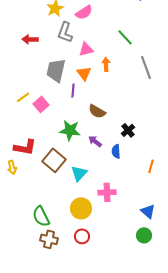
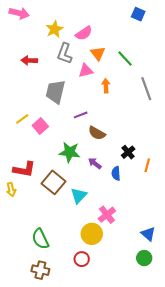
orange triangle: (84, 73) -> (98, 53), moved
purple line: (73, 90) -> (81, 115), moved, turned 64
orange line: (151, 166) -> (147, 165), moved
pink cross: (107, 192) -> (107, 215), turned -36
yellow circle: (81, 208) -> (92, 234), moved
brown cross: (49, 239) -> (40, 270), moved

